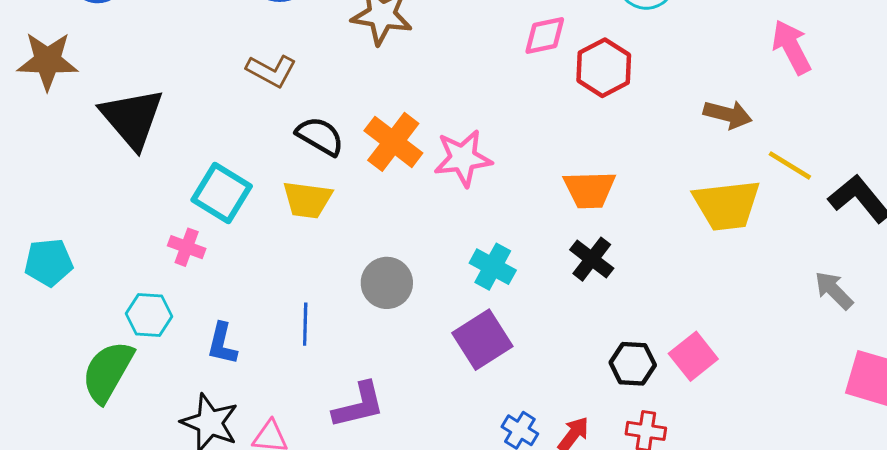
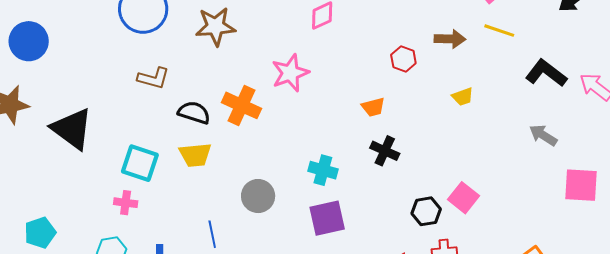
red hexagon: (604, 68) -> (403, 59), moved, size x0.7
pink star: (463, 158) -> (290, 73), moved
yellow line: (790, 165) -> (499, 31), moved
orange trapezoid: (590, 190) -> (373, 107), size x0.7
yellow trapezoid: (727, 205) -> (463, 97), size x0.5
purple square: (482, 340) -> (327, 218), turned 33

